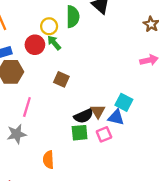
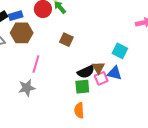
cyan square: (124, 102) -> (120, 51), moved
pink square: (104, 134) -> (101, 78), moved
orange semicircle: (48, 160) -> (79, 110), moved

